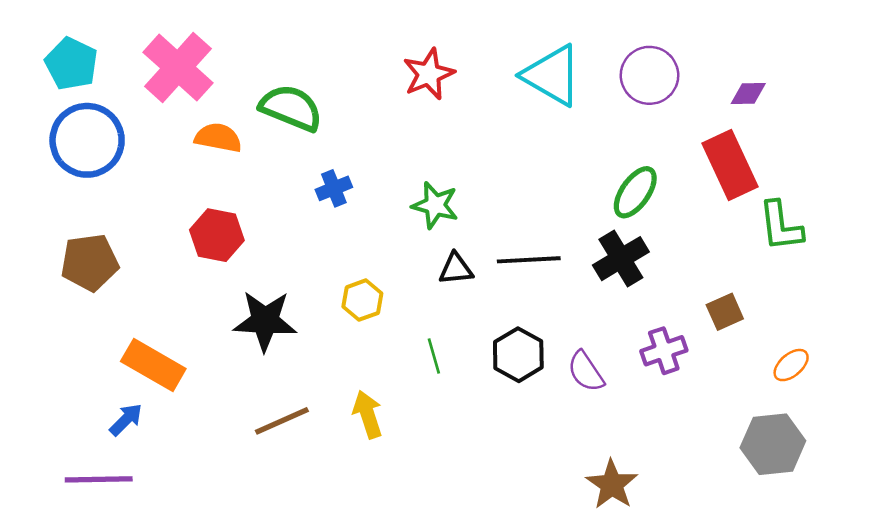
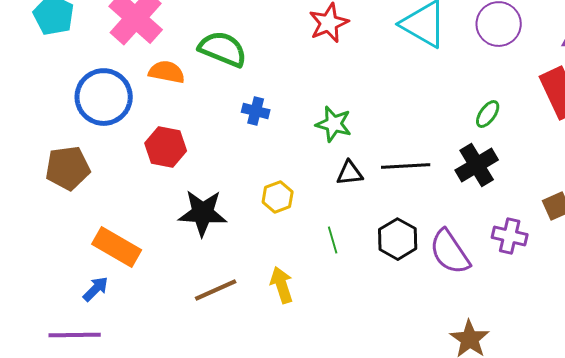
blue circle: (87, 140) -> (104, 97), moved
blue cross: (334, 188) -> (256, 111), turned 36
green ellipse: (635, 192) -> (488, 114), size x0.7
purple cross: (664, 351) -> (510, 236), turned 32
purple semicircle: (586, 372) -> (450, 252), size x1.4

